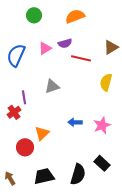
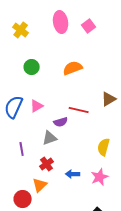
purple semicircle: (65, 43) -> (61, 122), moved
pink triangle: (45, 48) -> (37, 106), moved
yellow semicircle: (106, 82) -> (104, 147), moved
red cross: (14, 112) -> (47, 164), moved

